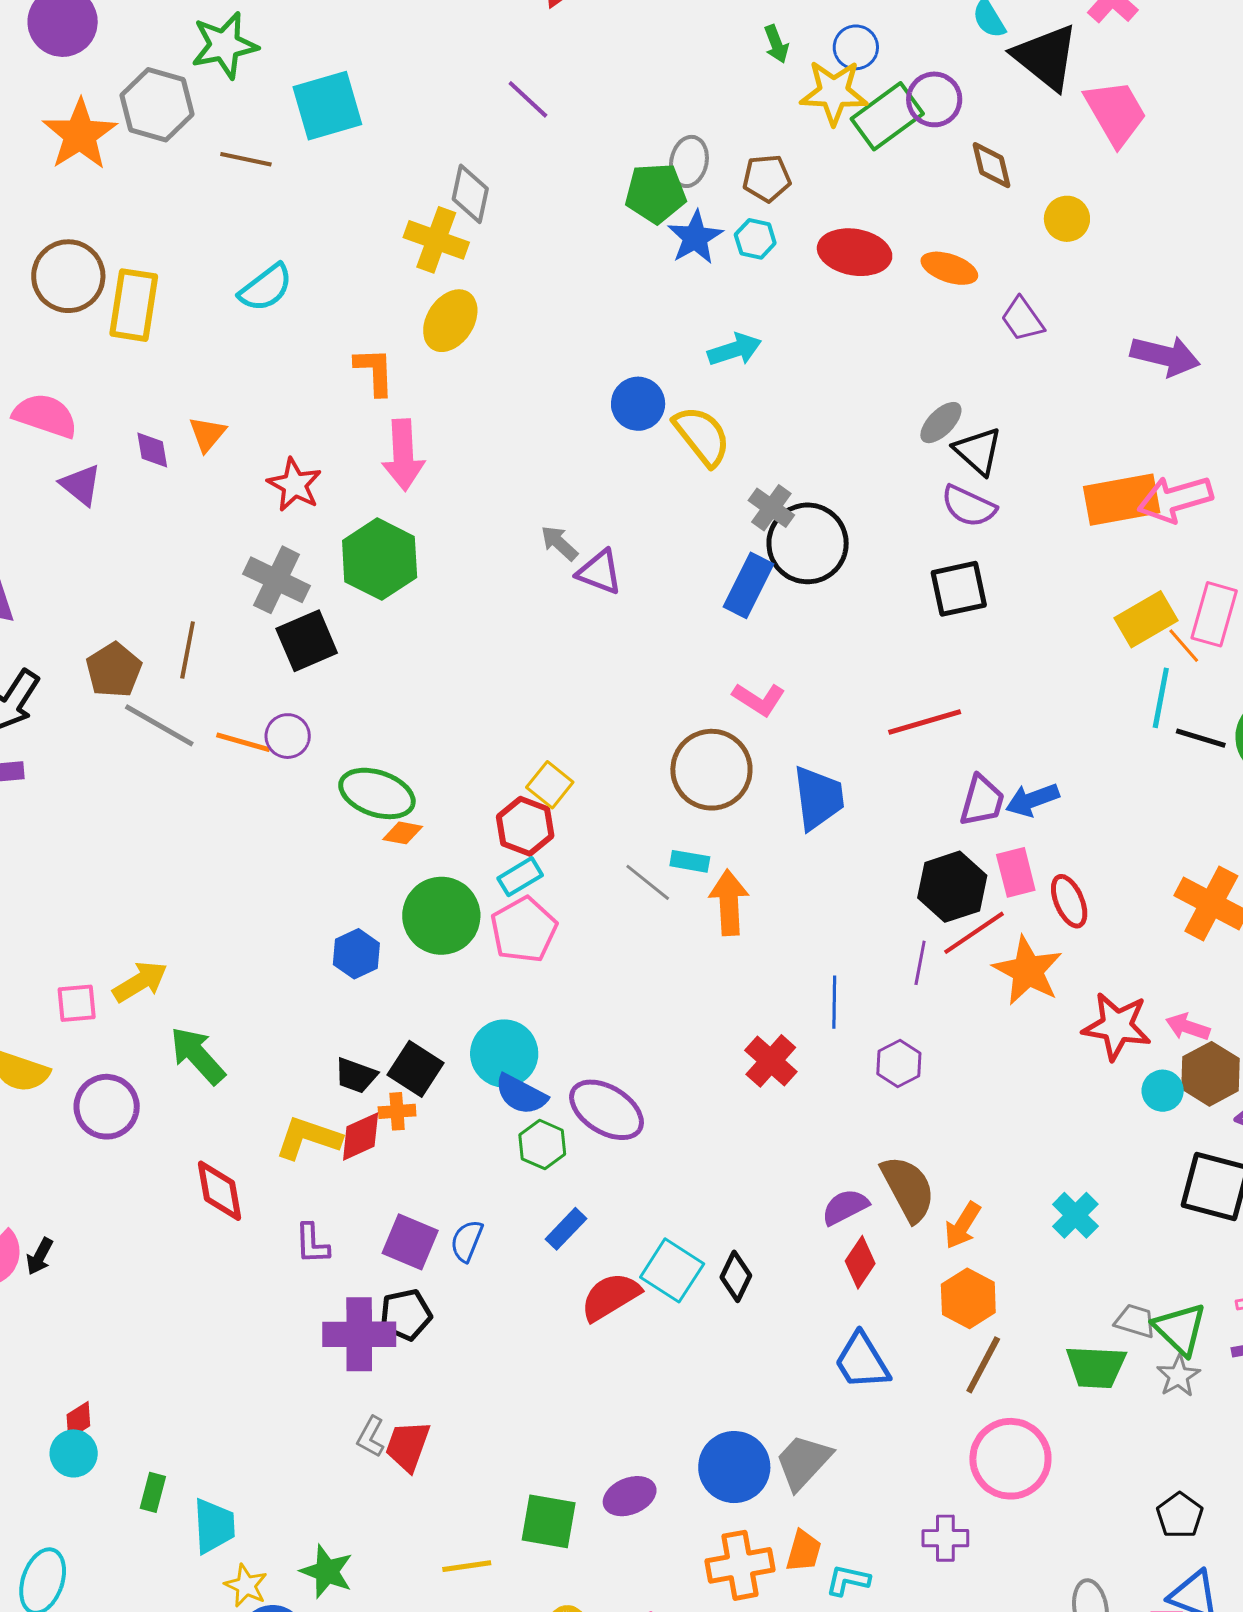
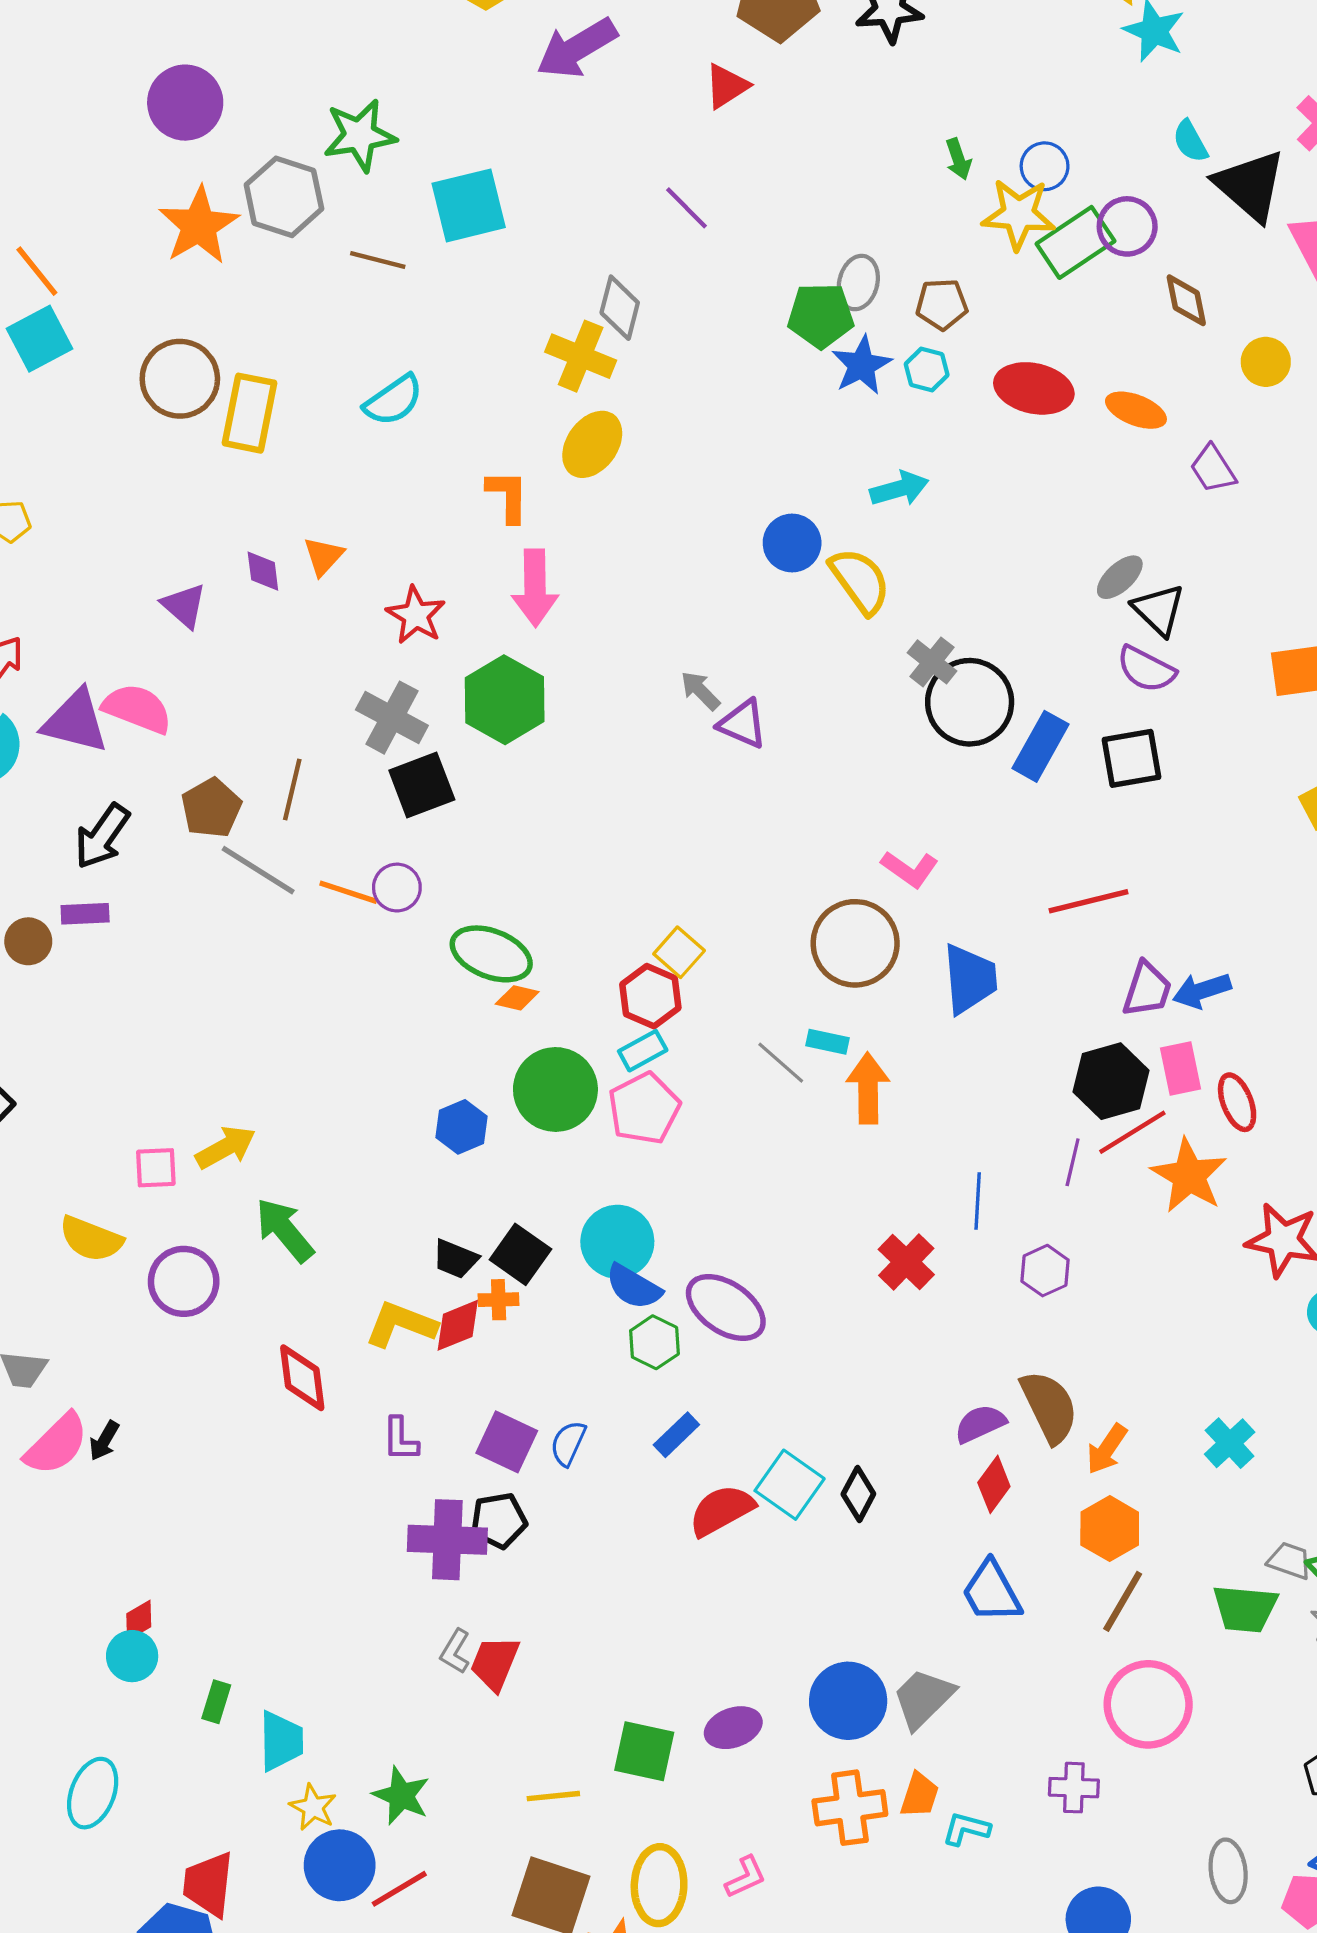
pink semicircle: (45, 416) -> (137, 709), moved
blue rectangle: (748, 585) -> (1040, 746), moved

